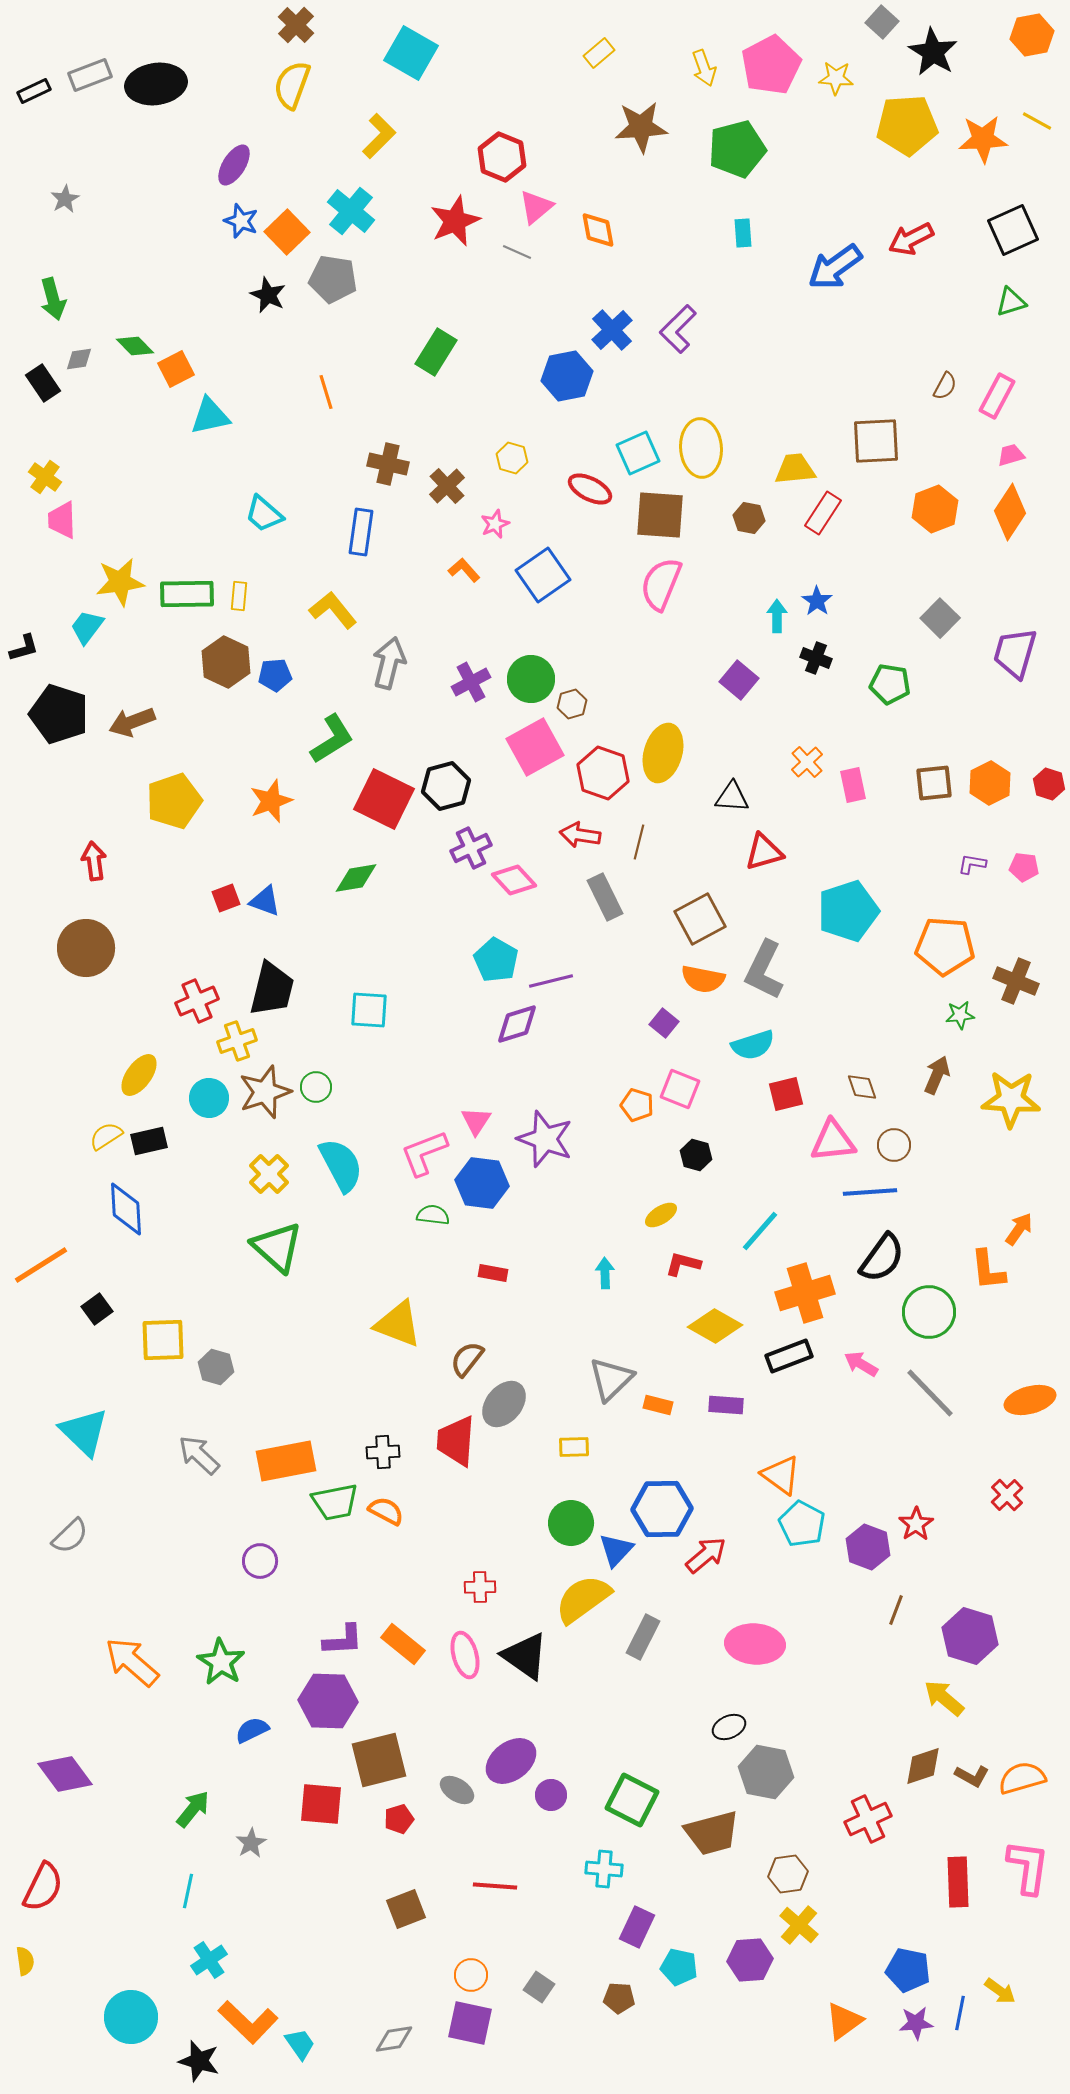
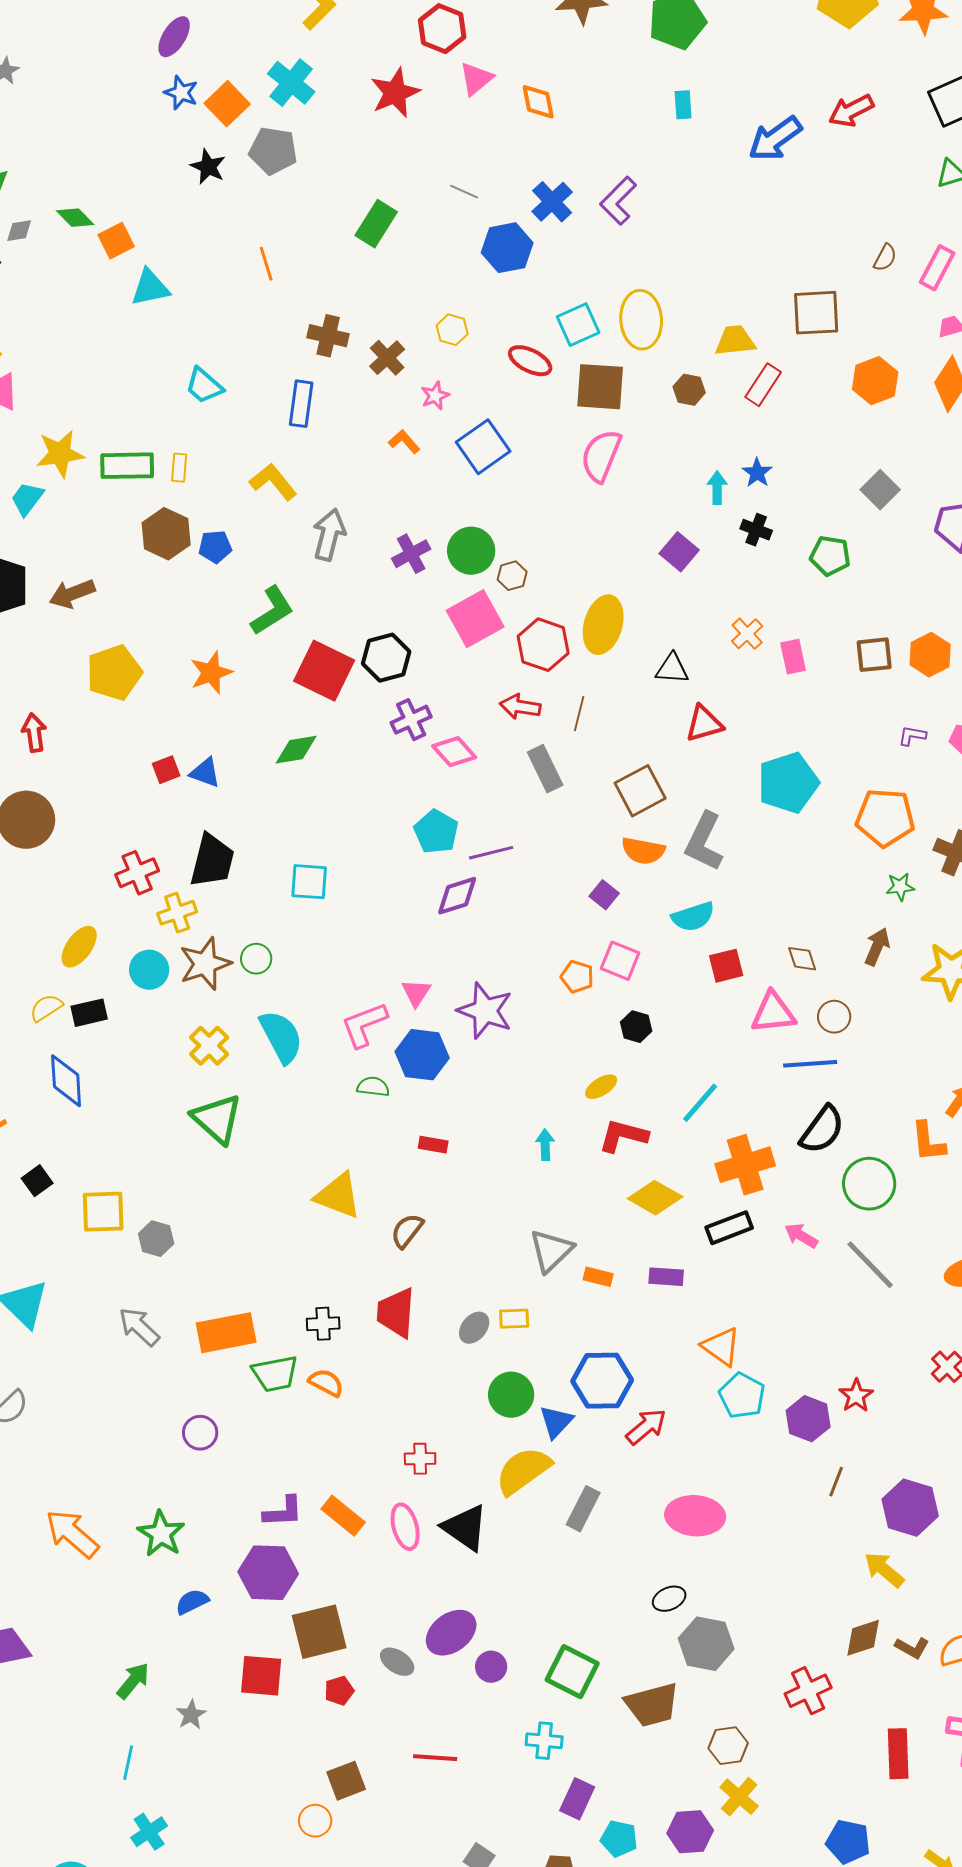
gray line: (517, 252) -> (464, 192), moved
red L-shape: (683, 1264) -> (623, 1136), size x1.4
gray ellipse: (504, 1404) -> (474, 1328), moved, size x0.7
orange circle: (471, 1975) -> (315, 1821), moved

